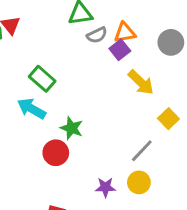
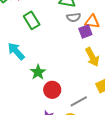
green rectangle: (42, 79) -> (32, 20), moved
red circle: (56, 153) -> (52, 90), moved

